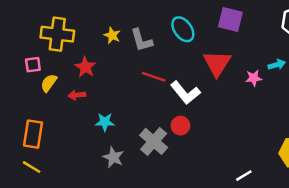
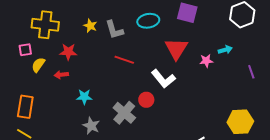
cyan ellipse: (183, 29) -> (148, 21), turned -65
red star: (85, 67) -> (68, 52), turned -30
white L-shape: (185, 93) -> (163, 79), moved

